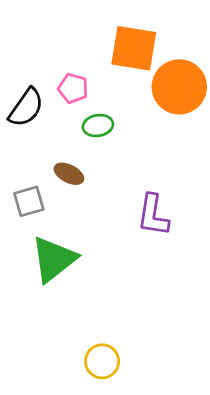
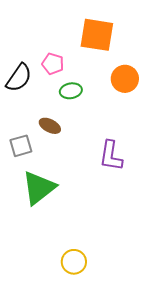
orange circle: (179, 87) -> (125, 79), moved, size x0.7

